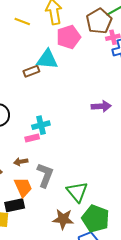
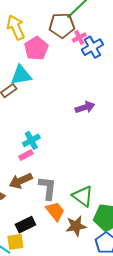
brown pentagon: (99, 21) -> (62, 25), turned -30
brown arrow: (21, 162) -> (21, 181), size x1.6
orange trapezoid: (23, 187) -> (55, 211), moved

